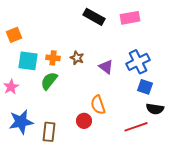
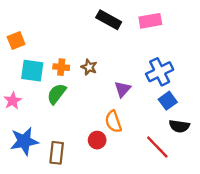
purple triangle: (106, 67) -> (123, 89), moved, turned 35
blue square: (145, 87) -> (168, 101), turned 35
red line: (136, 127) -> (157, 147), turned 65

